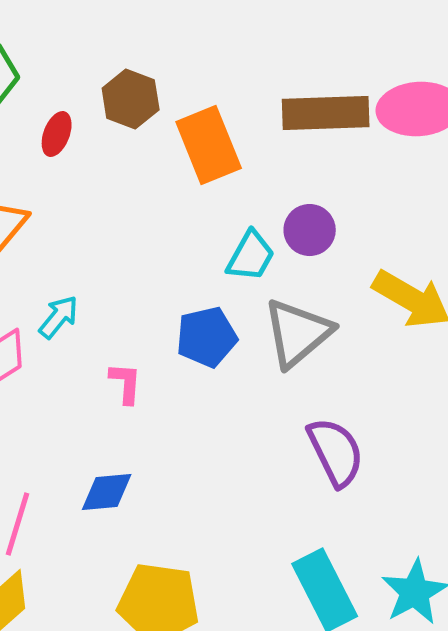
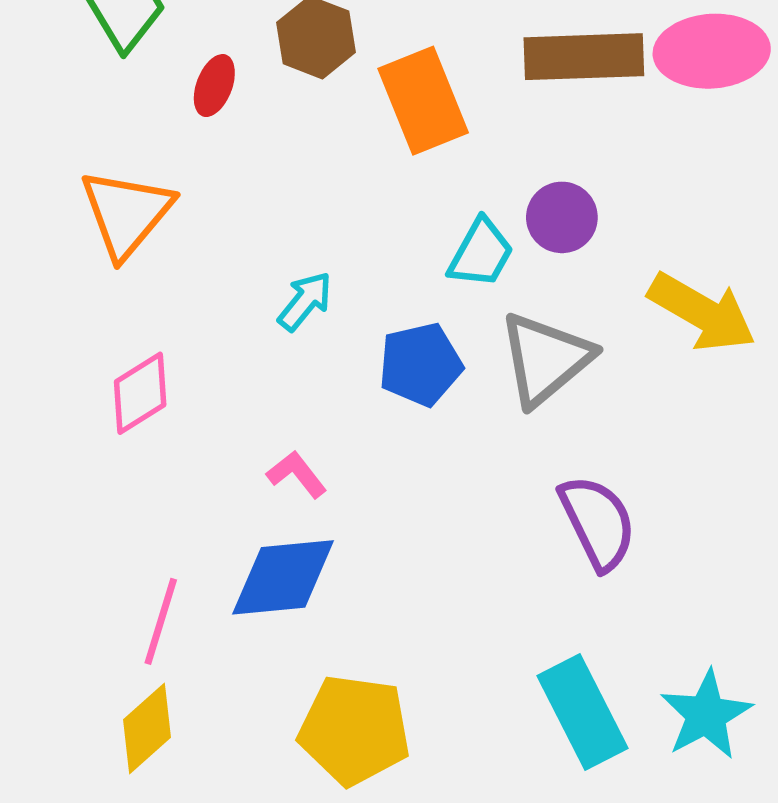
cyan arrow: (59, 317) -> (305, 301), moved
pink L-shape: (126, 383) -> (297, 474), moved, turned -42
blue diamond: (107, 492) -> (283, 577), size x1.5

